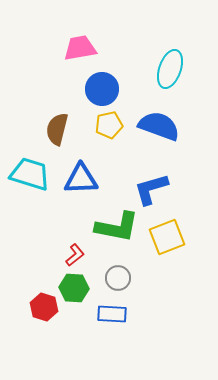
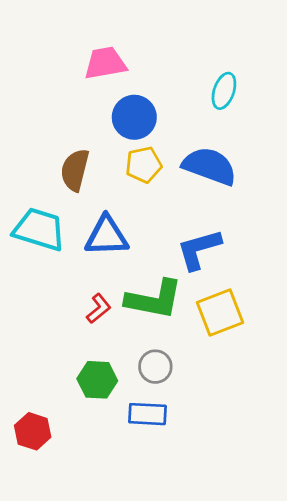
cyan ellipse: (170, 69) -> (224, 91), size x0.7
red L-shape: (75, 255) -> (99, 309), moved
red hexagon: (44, 307) -> (33, 431), moved

